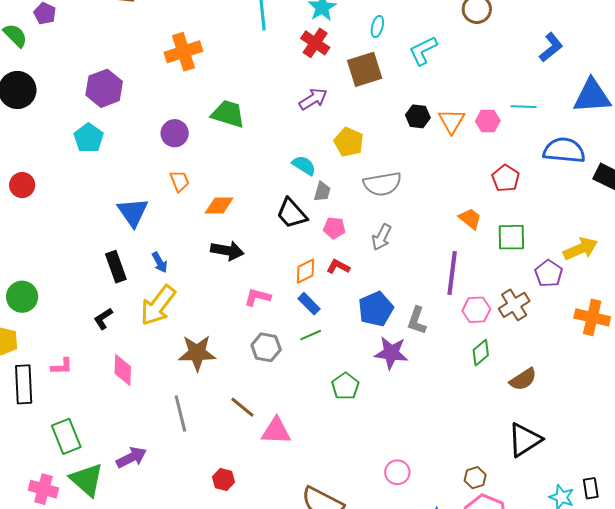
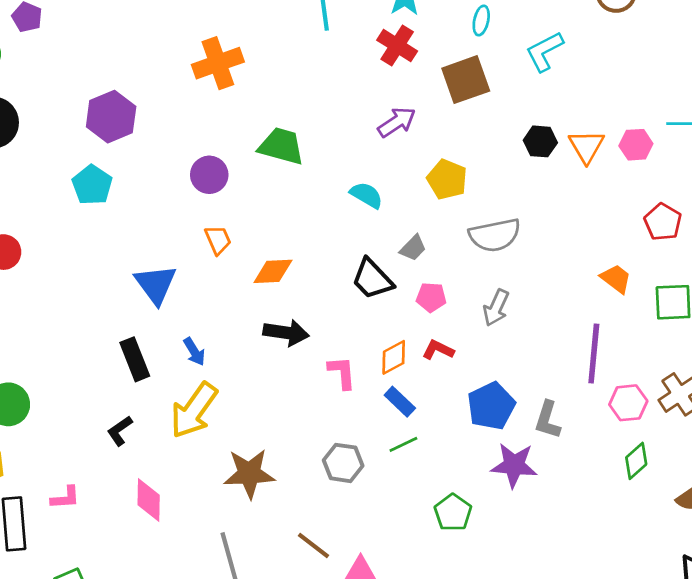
cyan semicircle: (304, 165) -> (366, 195), moved
gray trapezoid: (322, 191) -> (413, 248), turned 30
pink L-shape: (257, 297) -> (342, 373), moved, turned 72

